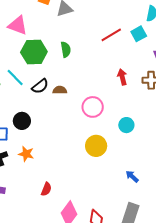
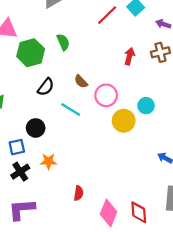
cyan line: (15, 77) -> (71, 110), moved
red arrow: (122, 77) -> (129, 56), turned 42
brown semicircle: (60, 90) -> (81, 81), moved, turned -120
yellow circle: (96, 146) -> (124, 121), moved

